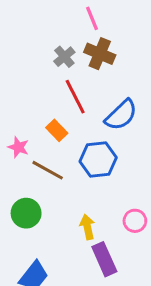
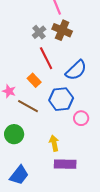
pink circle: (135, 221) -> (81, 118), moved
purple rectangle: (104, 259) -> (65, 164), turned -65

